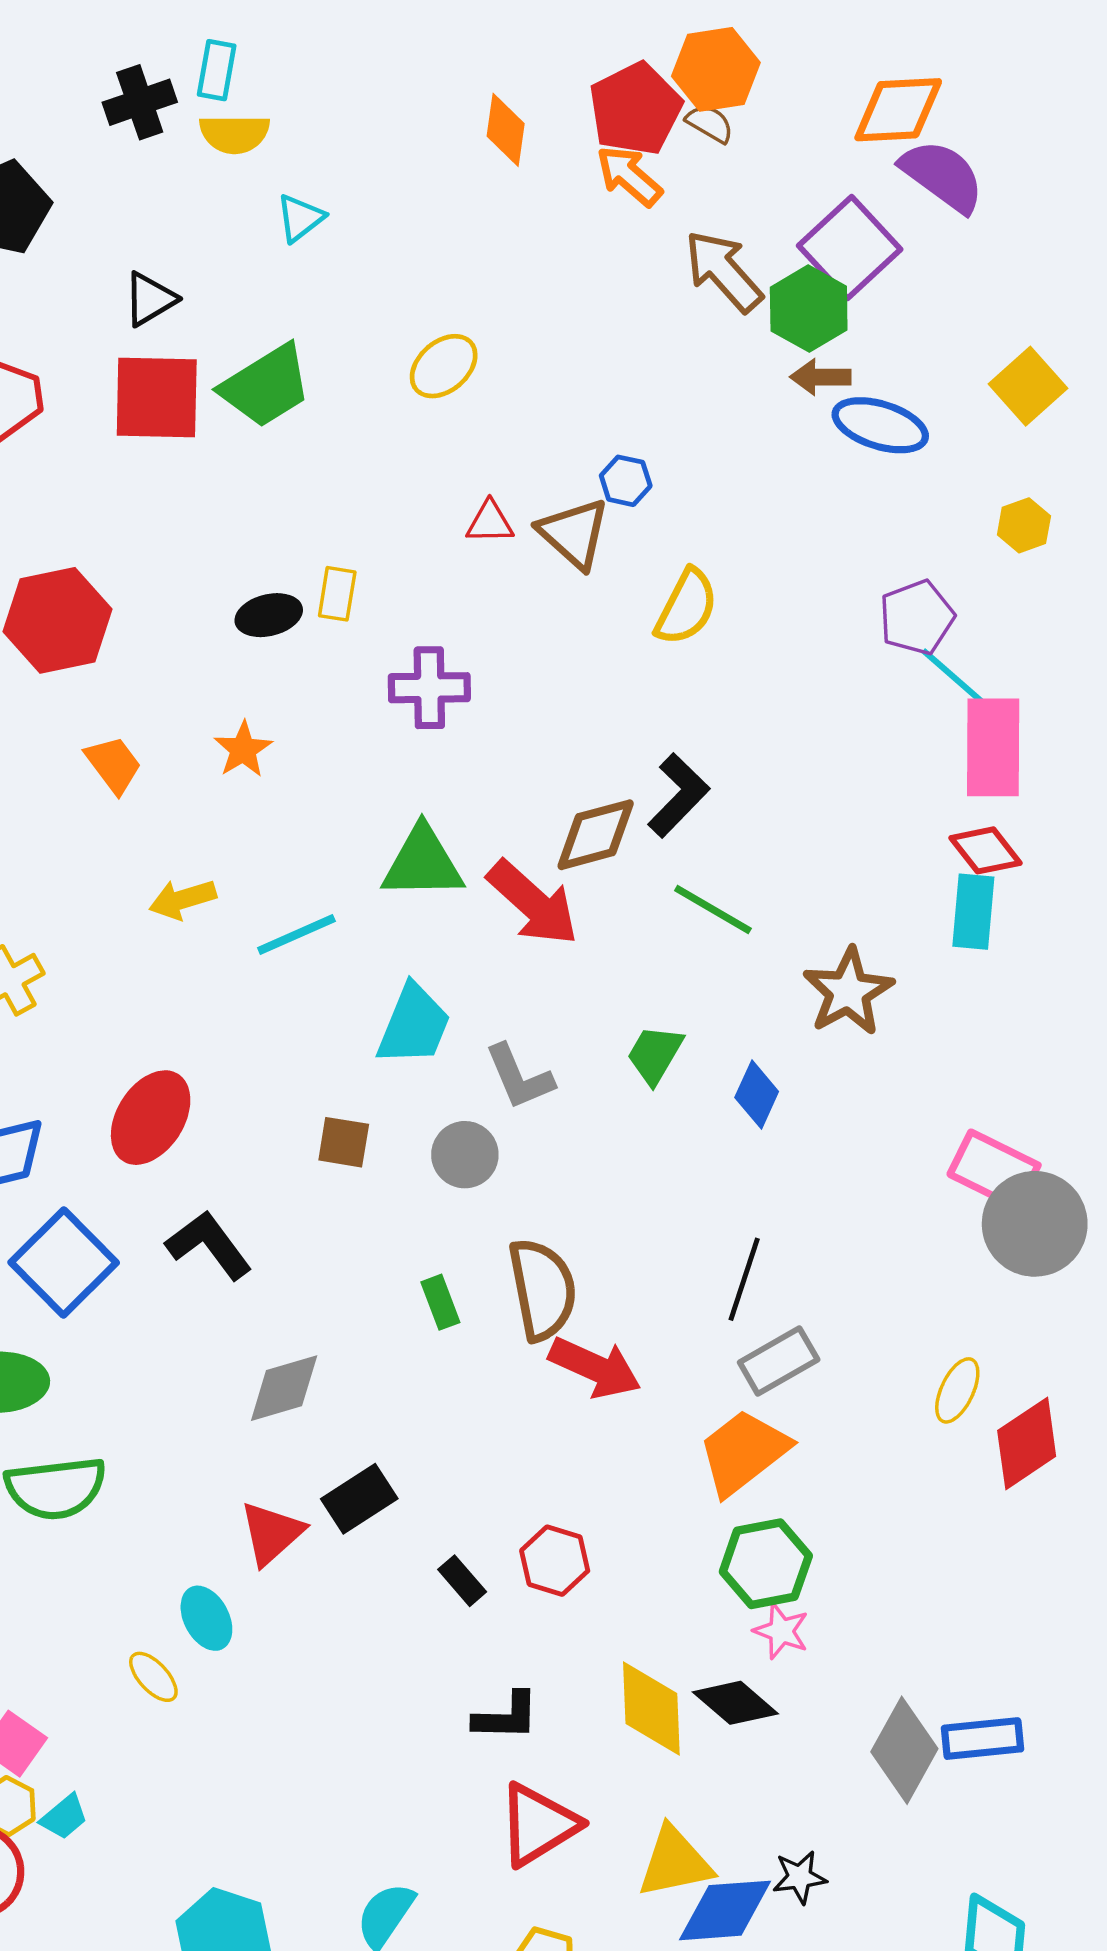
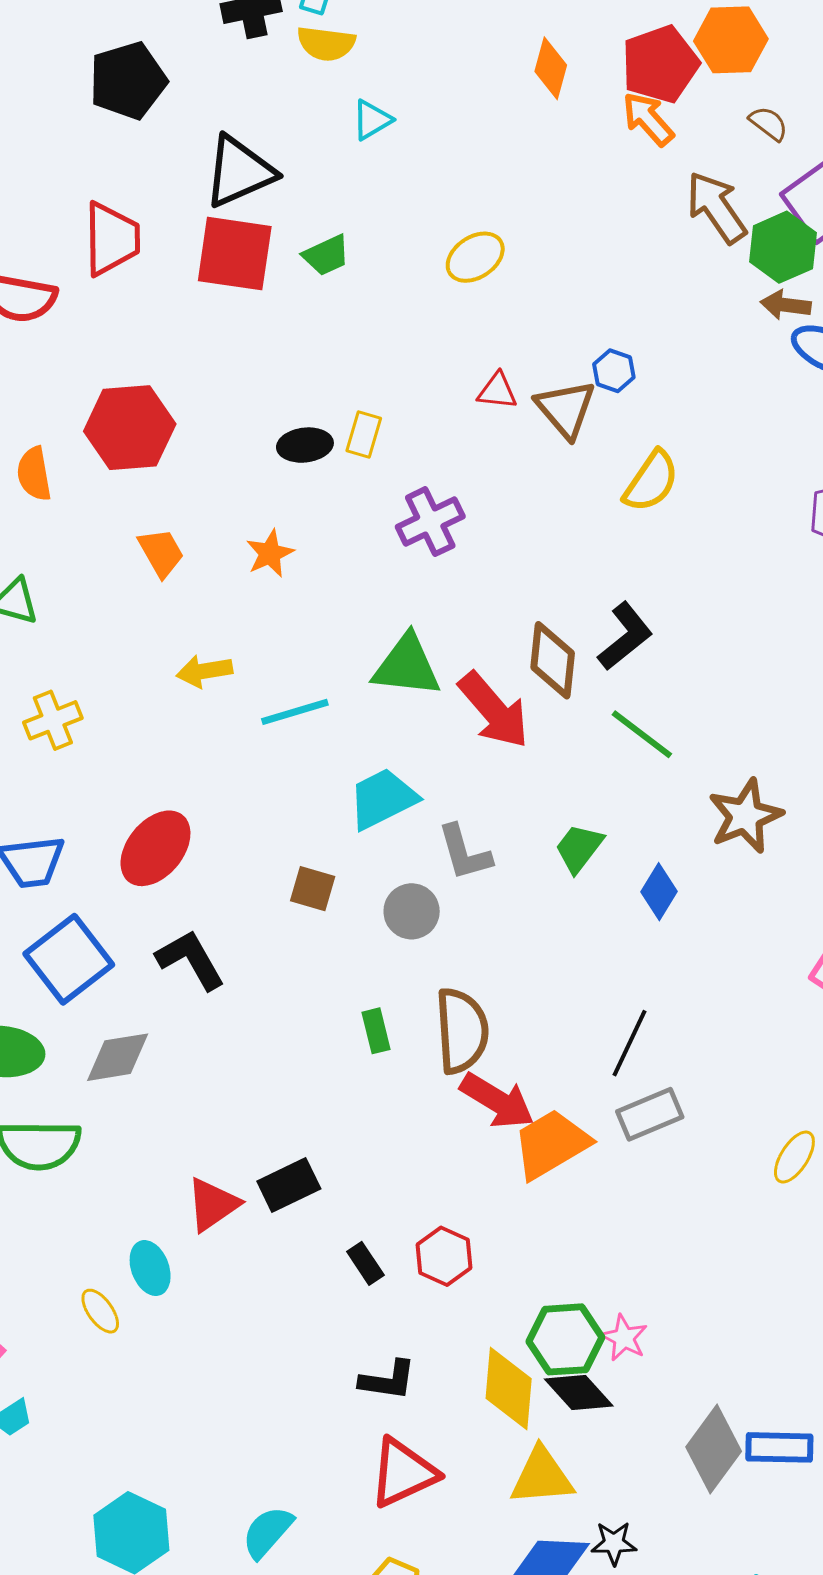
brown semicircle: (710, 123) -> (769, 123), moved
black triangle: (150, 299) -> (239, 171), size x1.6
green trapezoid: (266, 386) -> (326, 255), size x0.6
purple cross: (429, 688) -> (430, 522), turned -32
brown diamond: (596, 835) -> (553, 660), turned -76
cyan trapezoid: (414, 1025) -> (383, 799), turned -146
gray diamond: (284, 1388) -> (118, 1057), moved
orange trapezoid: (743, 1452) -> (551, 1144), moved
green hexagon: (766, 1564) -> (565, 1339), moved
yellow triangle: (675, 1862) -> (542, 1476), moved

